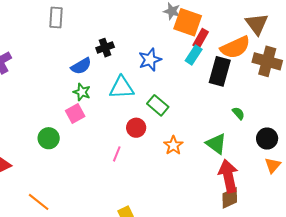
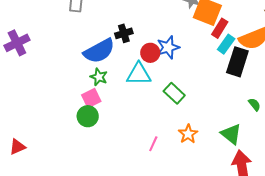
cyan rectangle: (194, 55) -> (226, 44), moved
blue semicircle: (81, 66) -> (99, 51), size x1.5
red circle: (136, 128) -> (150, 53), moved
green circle: (49, 138) -> (88, 116), moved
pink line: (117, 154) -> (153, 144), moved

